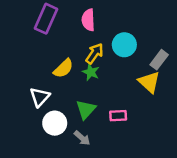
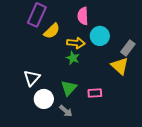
pink semicircle: (88, 20) -> (83, 16), moved
yellow arrow: (94, 53) -> (76, 43), turned 60
yellow semicircle: (63, 68) -> (52, 31), moved

